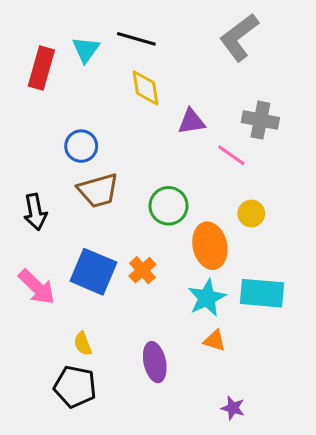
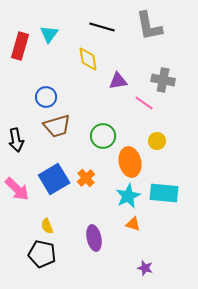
gray L-shape: (239, 37) -> (149, 26), turned -64
black line: (136, 39) -> (102, 27), moved
blue square: (93, 272) -> (54, 179), turned 36

